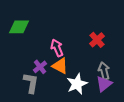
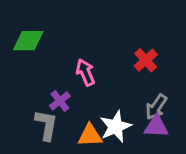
orange triangle: (60, 66) -> (90, 136), moved, turned -30
gray arrow: (104, 71) -> (156, 107), turned -132
purple triangle: (104, 84) -> (156, 127), turned 42

